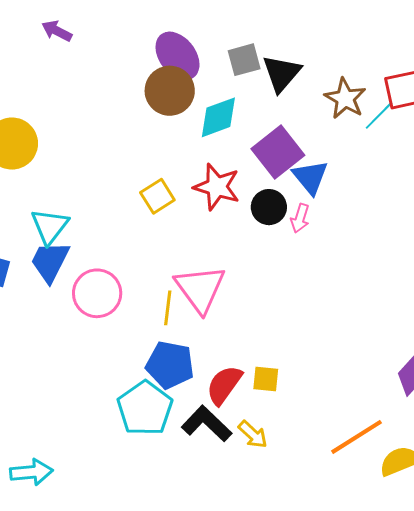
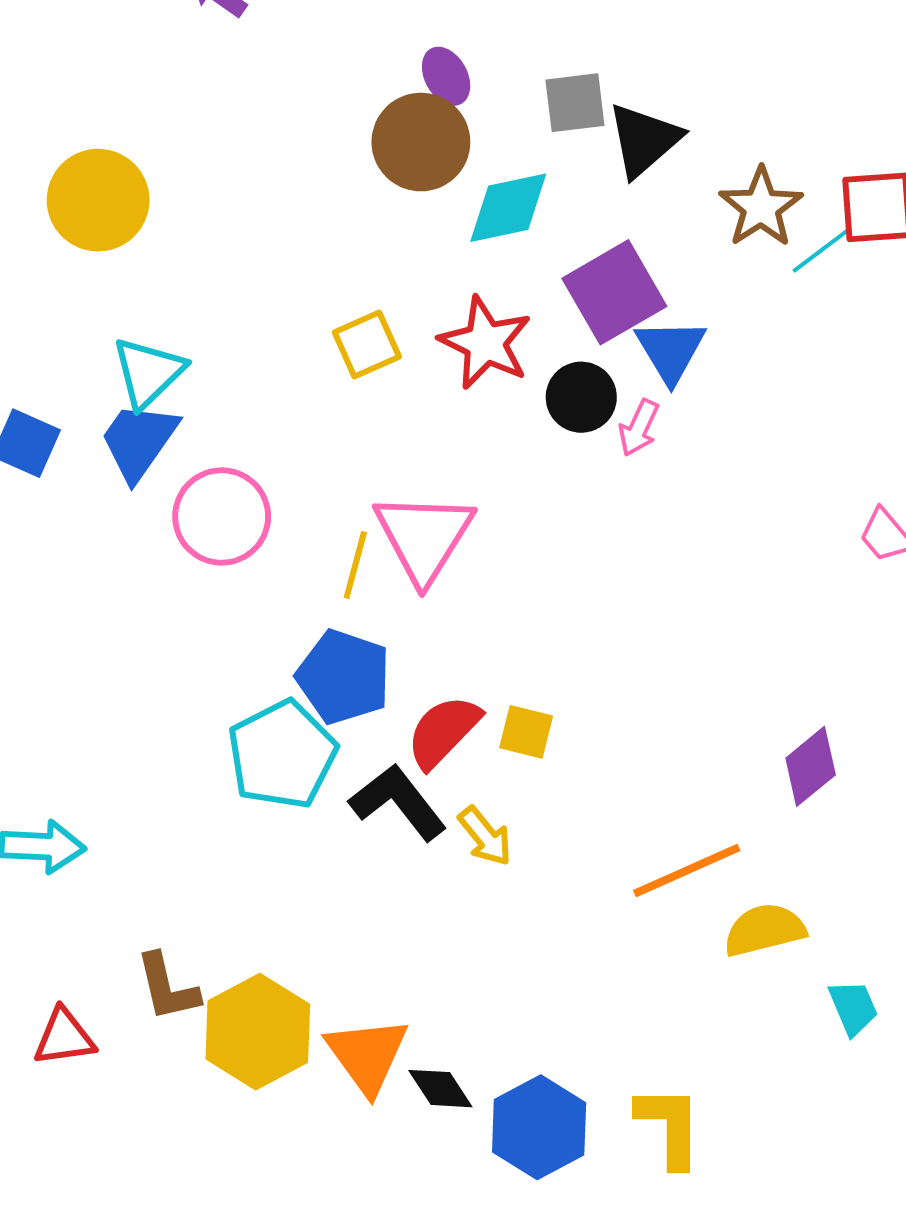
purple ellipse: (178, 56) -> (446, 76), size x0.6

